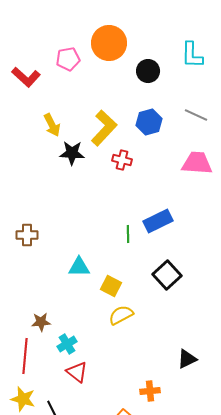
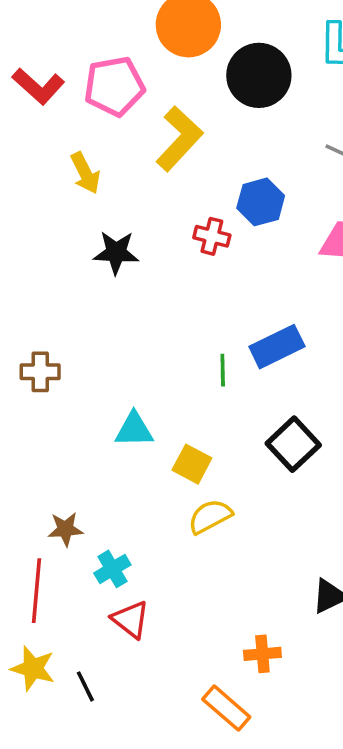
pink pentagon: (68, 59) -> (114, 86), moved, size x1.4
black circle: (148, 71) -> (259, 75), size x1.5
blue hexagon: (149, 122) -> (261, 202), moved
yellow L-shape: (104, 128) -> (179, 139), moved
black star: (72, 153) -> (116, 253), moved

